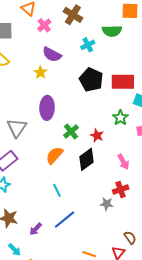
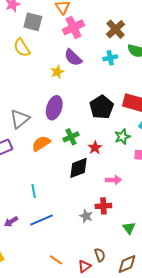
brown cross: (73, 15) -> (115, 29), moved
pink cross: (44, 25) -> (73, 27), size x1.5
black pentagon: (91, 80) -> (102, 107), moved
orange semicircle: (54, 155) -> (41, 144), moved
pink arrow: (123, 162) -> (113, 180), turned -77
cyan line: (57, 190) -> (34, 191), moved

